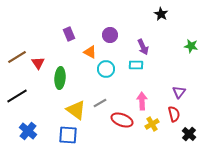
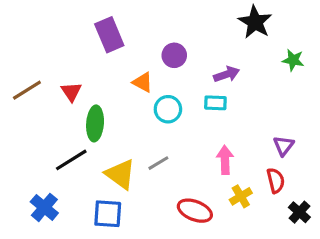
black star: (161, 14) -> (255, 22), size x1.5
purple rectangle: (69, 34) -> (109, 35), moved, size x1.5
green star: (191, 46) -> (293, 60), moved
purple arrow: (143, 47) -> (227, 74), turned -84
red triangle: (38, 63) -> (71, 92), moved
black line: (17, 96) -> (71, 160), moved
red ellipse: (122, 120) -> (195, 211), moved

